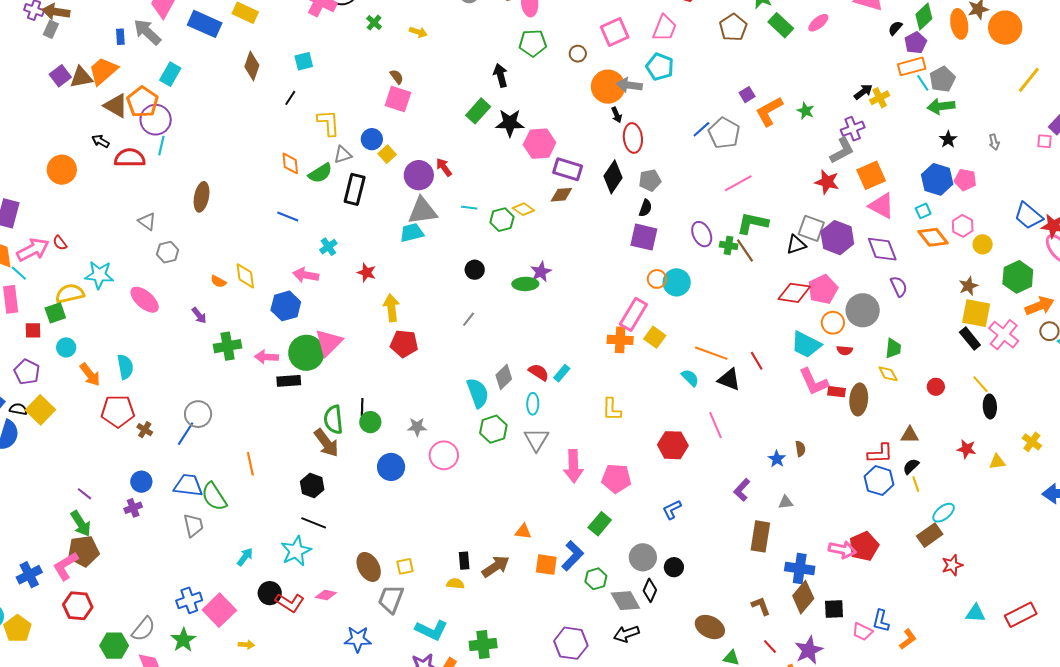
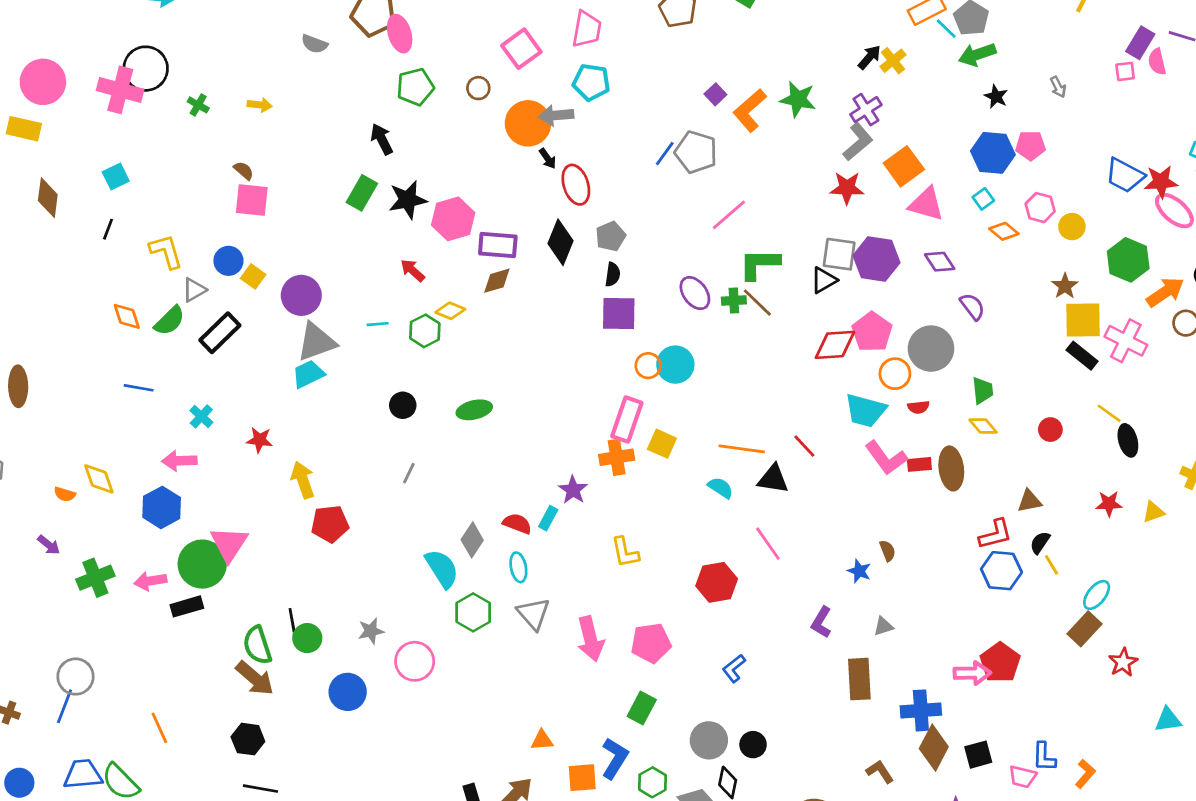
green star: (806, 111) -> (798, 99), size x1.5
red arrow: (444, 167) -> (413, 270), moved
black rectangle: (355, 189) -> (220, 333), turned 44
orange diamond: (933, 237) -> (1004, 231), size x0.7
purple diamond: (882, 249) -> (940, 262), size x0.7
purple star: (541, 272) -> (573, 490), moved

